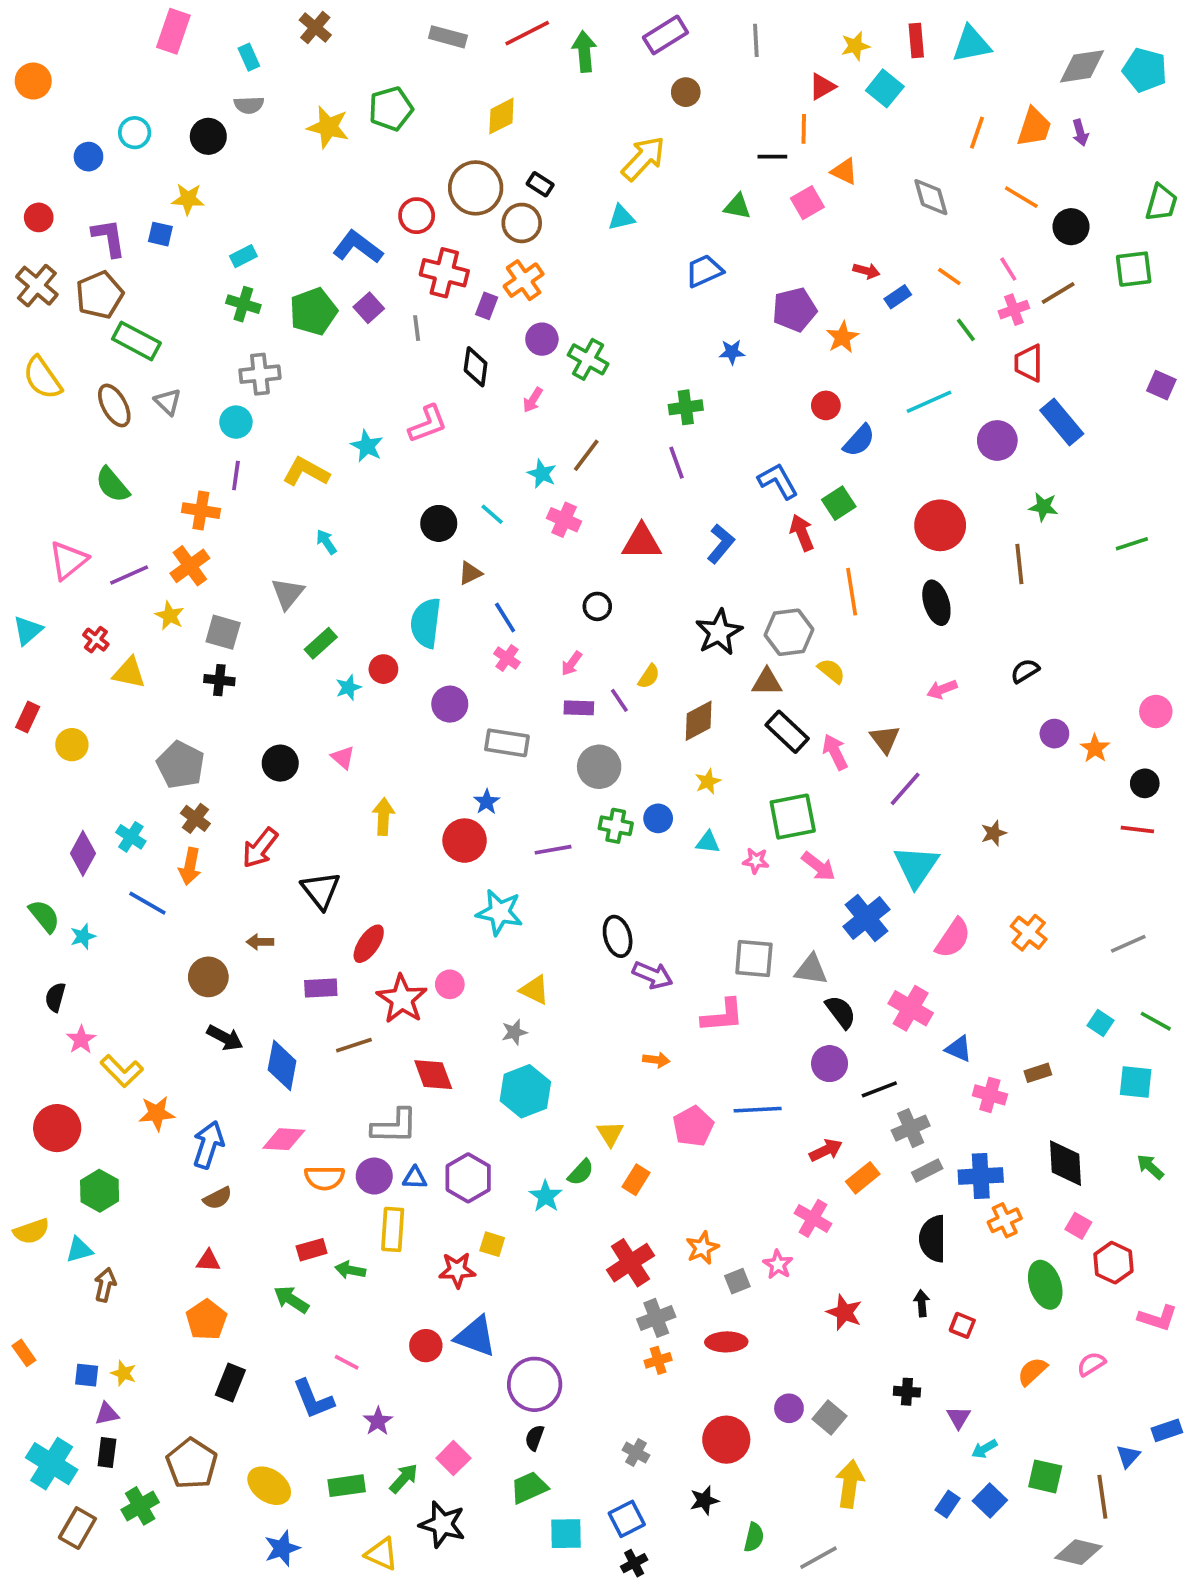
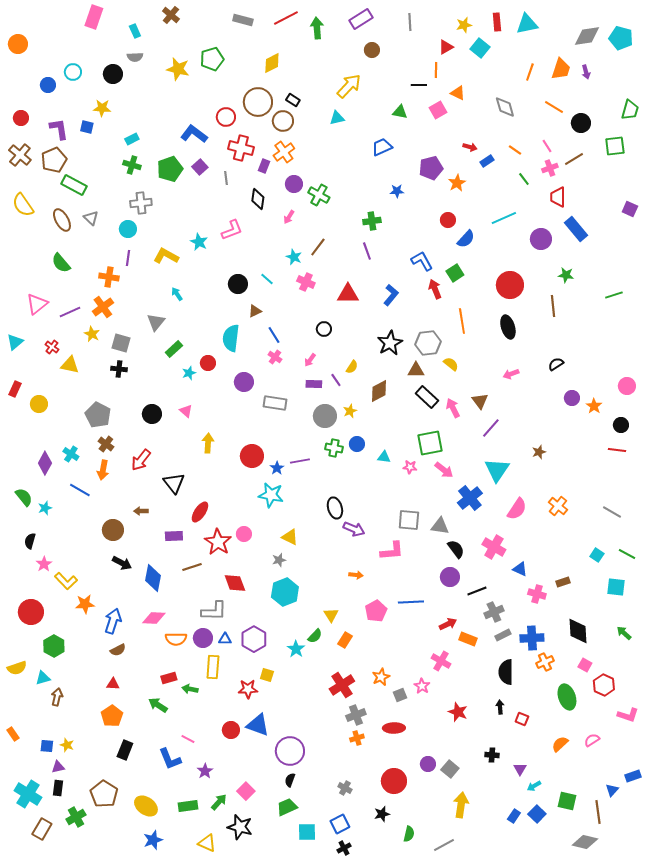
yellow star: (708, 782) -> (350, 411), moved
blue star: (487, 802) -> (277, 468), moved
gray line: (1128, 944) -> (612, 512), turned 54
orange rectangle: (863, 1178) -> (468, 639), turned 60

